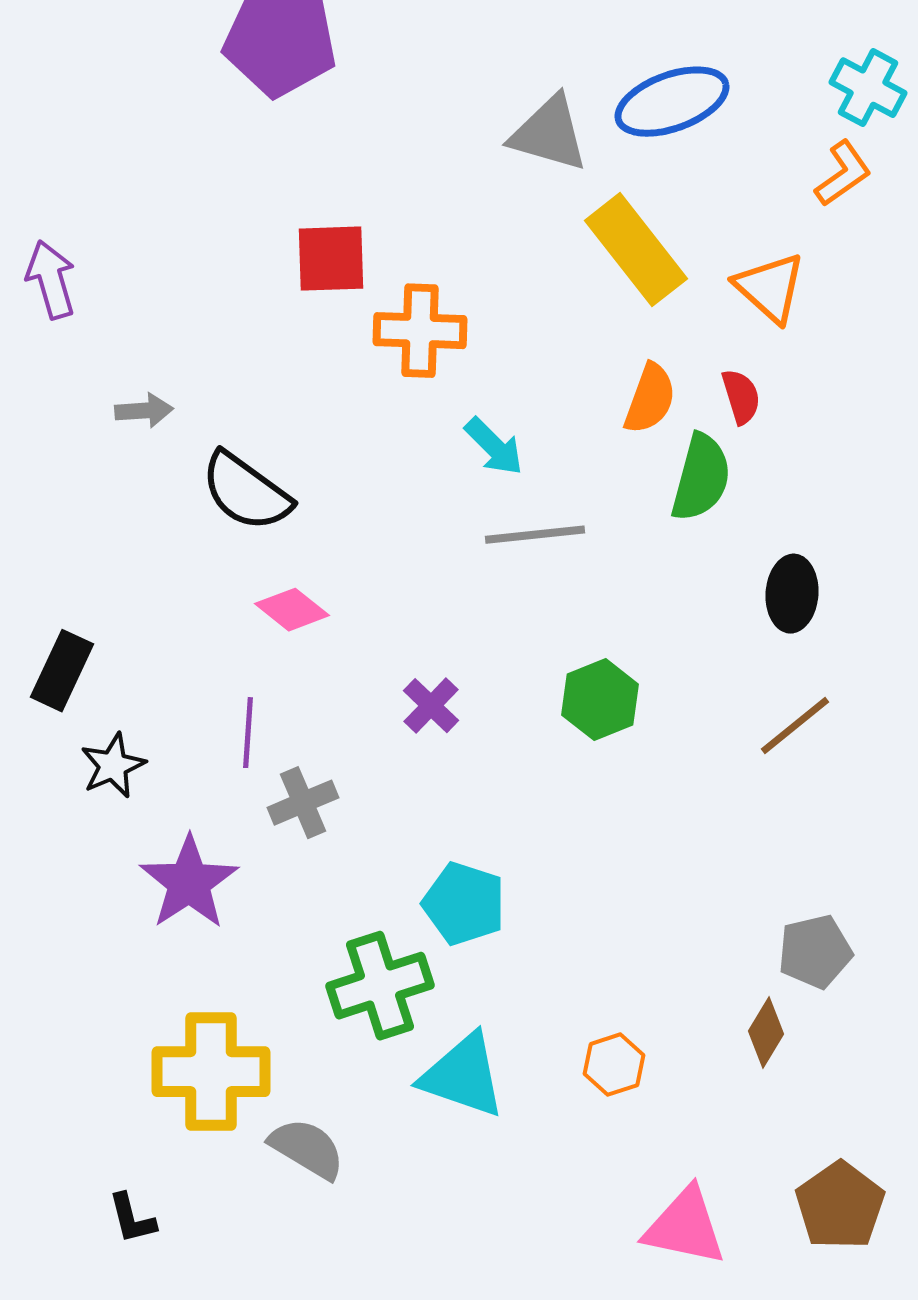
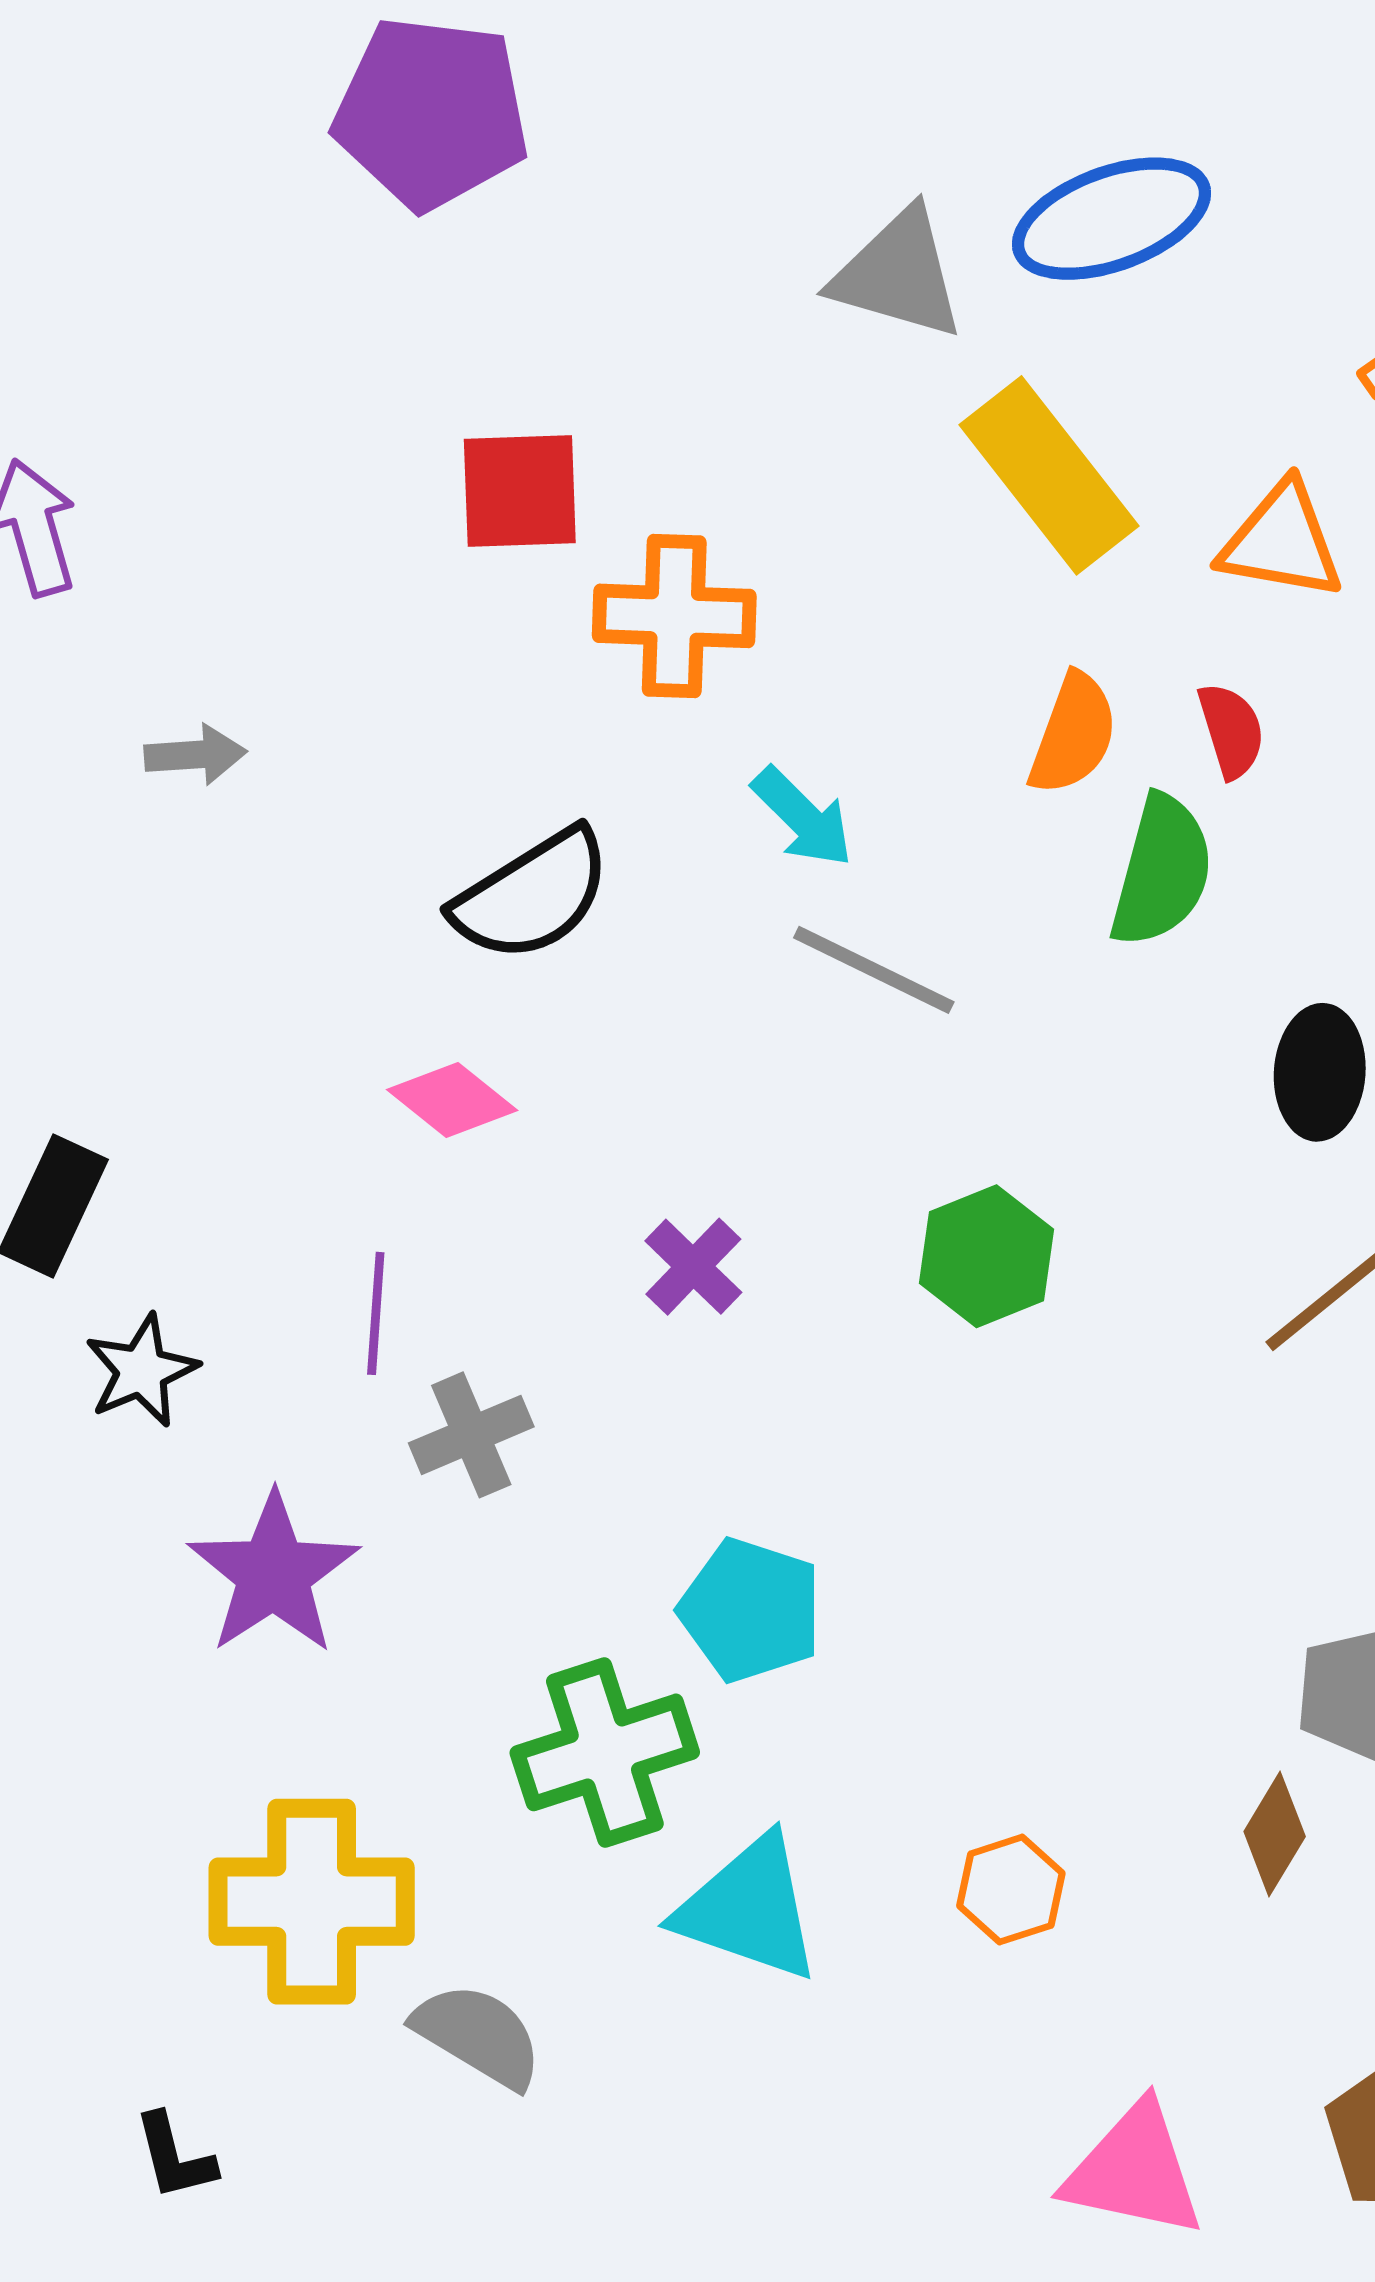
orange triangle: (770, 288) -> (1282, 541), turned -32
black semicircle: (246, 492) -> (532, 895), moved, turned -68
gray line: (535, 535) -> (874, 970), turned 32

